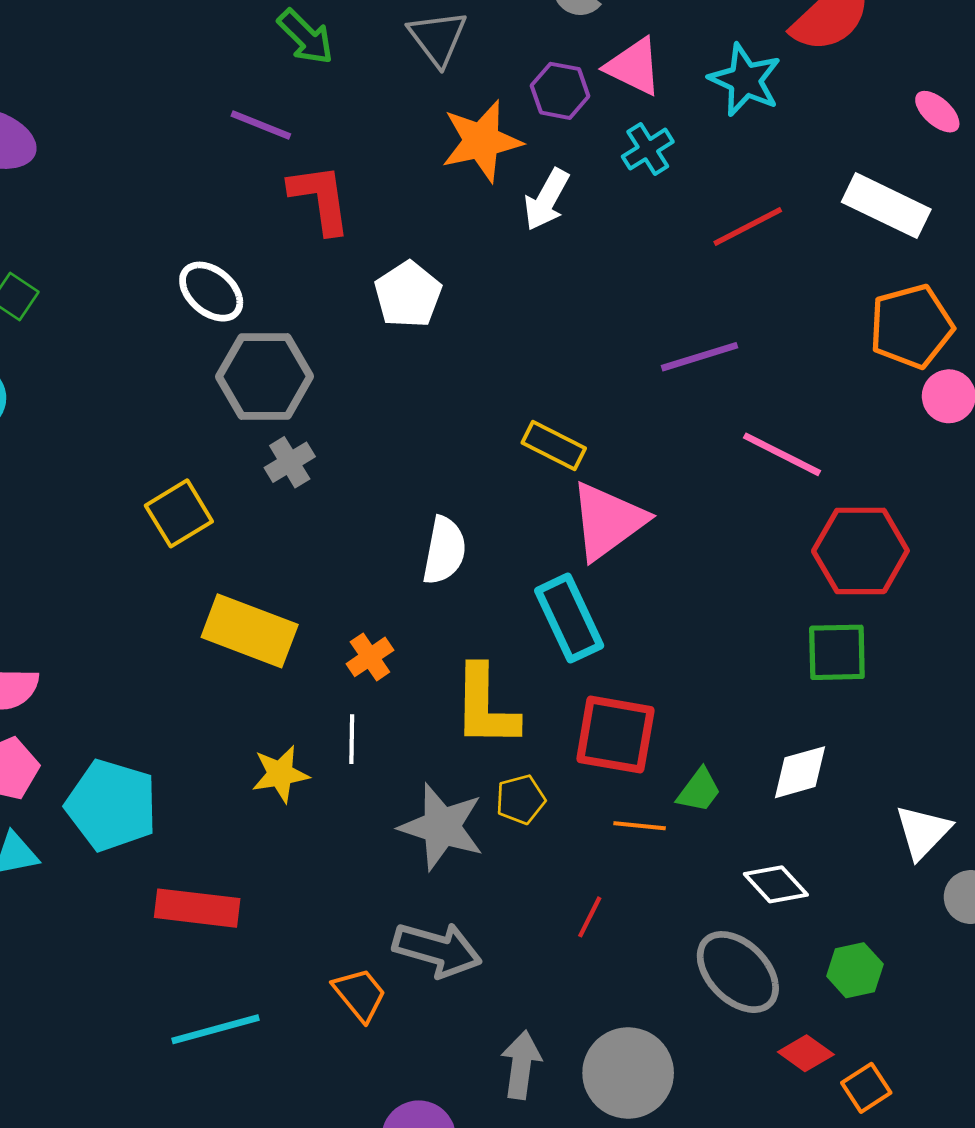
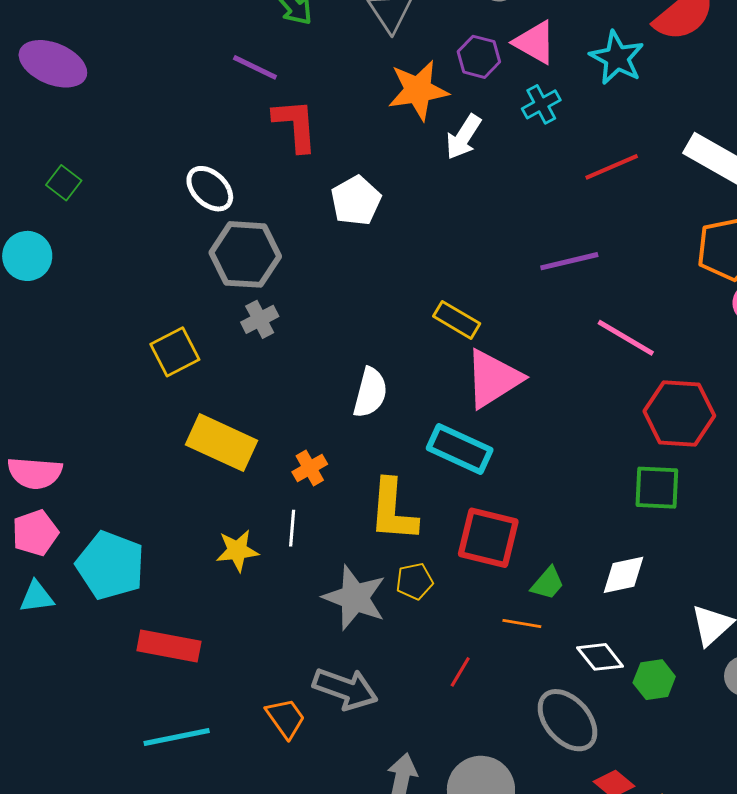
cyan rectangle: (569, 618) -> (460, 449), turned -44
orange line: (640, 826) -> (522, 624), moved
green hexagon: (855, 970) -> (654, 680), moved

